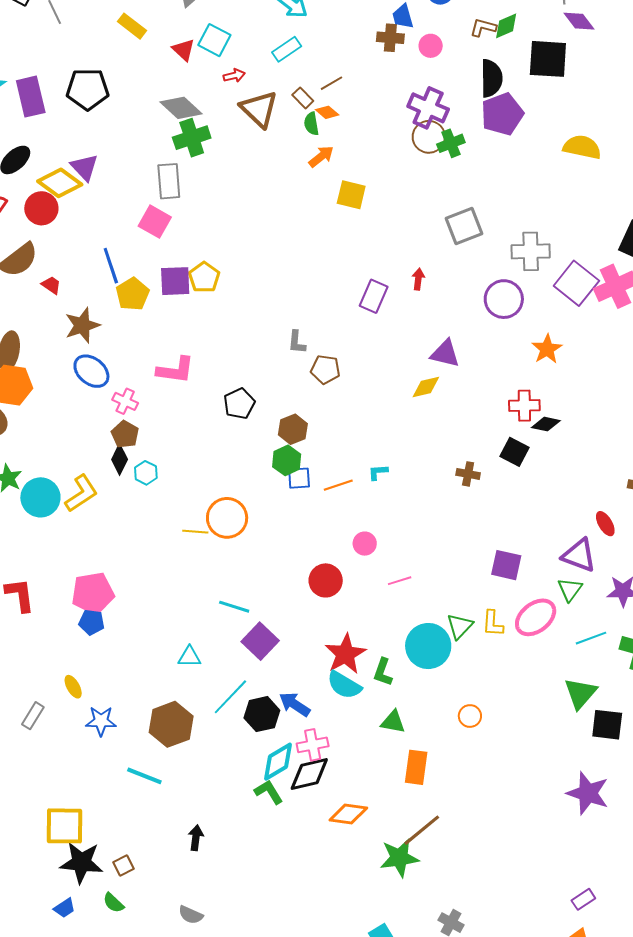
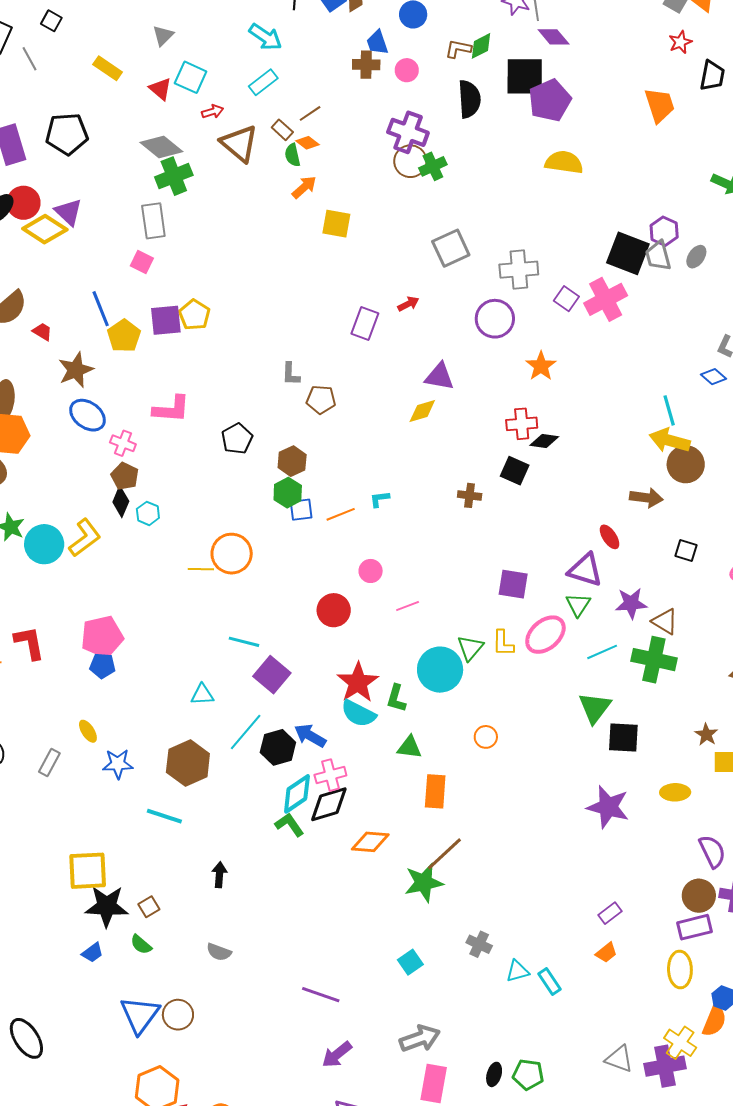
purple pentagon: (502, 114) -> (550, 100), moved
red circle: (41, 208) -> (23, 203), moved
pink square: (155, 222) -> (142, 262), size x0.7
red arrow: (418, 279) -> (408, 304), turned 60
purple square: (576, 283) -> (566, 299), size x0.6

